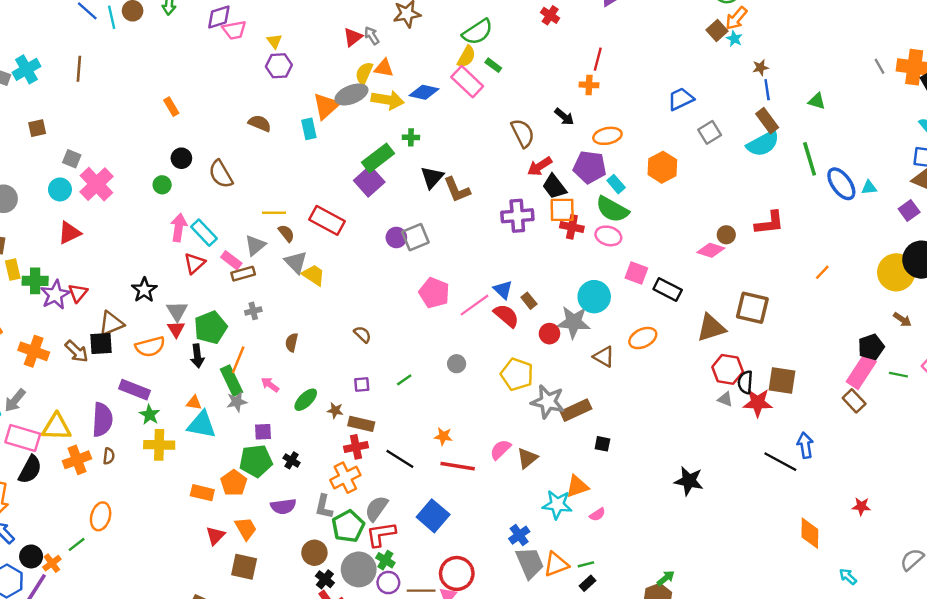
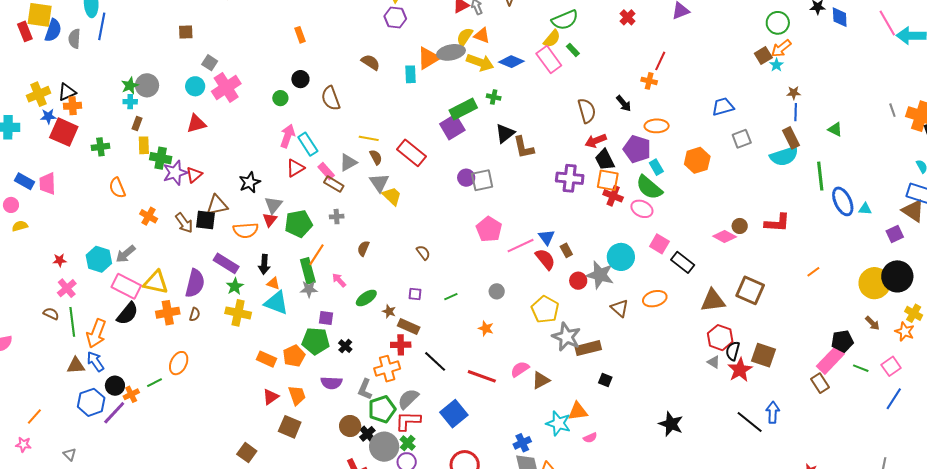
brown rectangle: (243, 274) -> (334, 184), turned 36
orange cross: (34, 351) -> (149, 216), size x0.7
black arrow: (197, 356) -> (264, 264), moved
red star: (758, 403) -> (740, 370), turned 30
orange star: (443, 436) -> (486, 328), moved
black cross: (325, 579) -> (367, 434), moved

